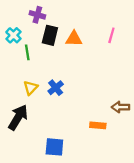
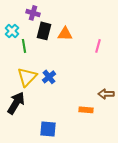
pink line: (111, 35) -> (98, 46), moved
yellow triangle: (31, 88) -> (27, 77), size x1.5

